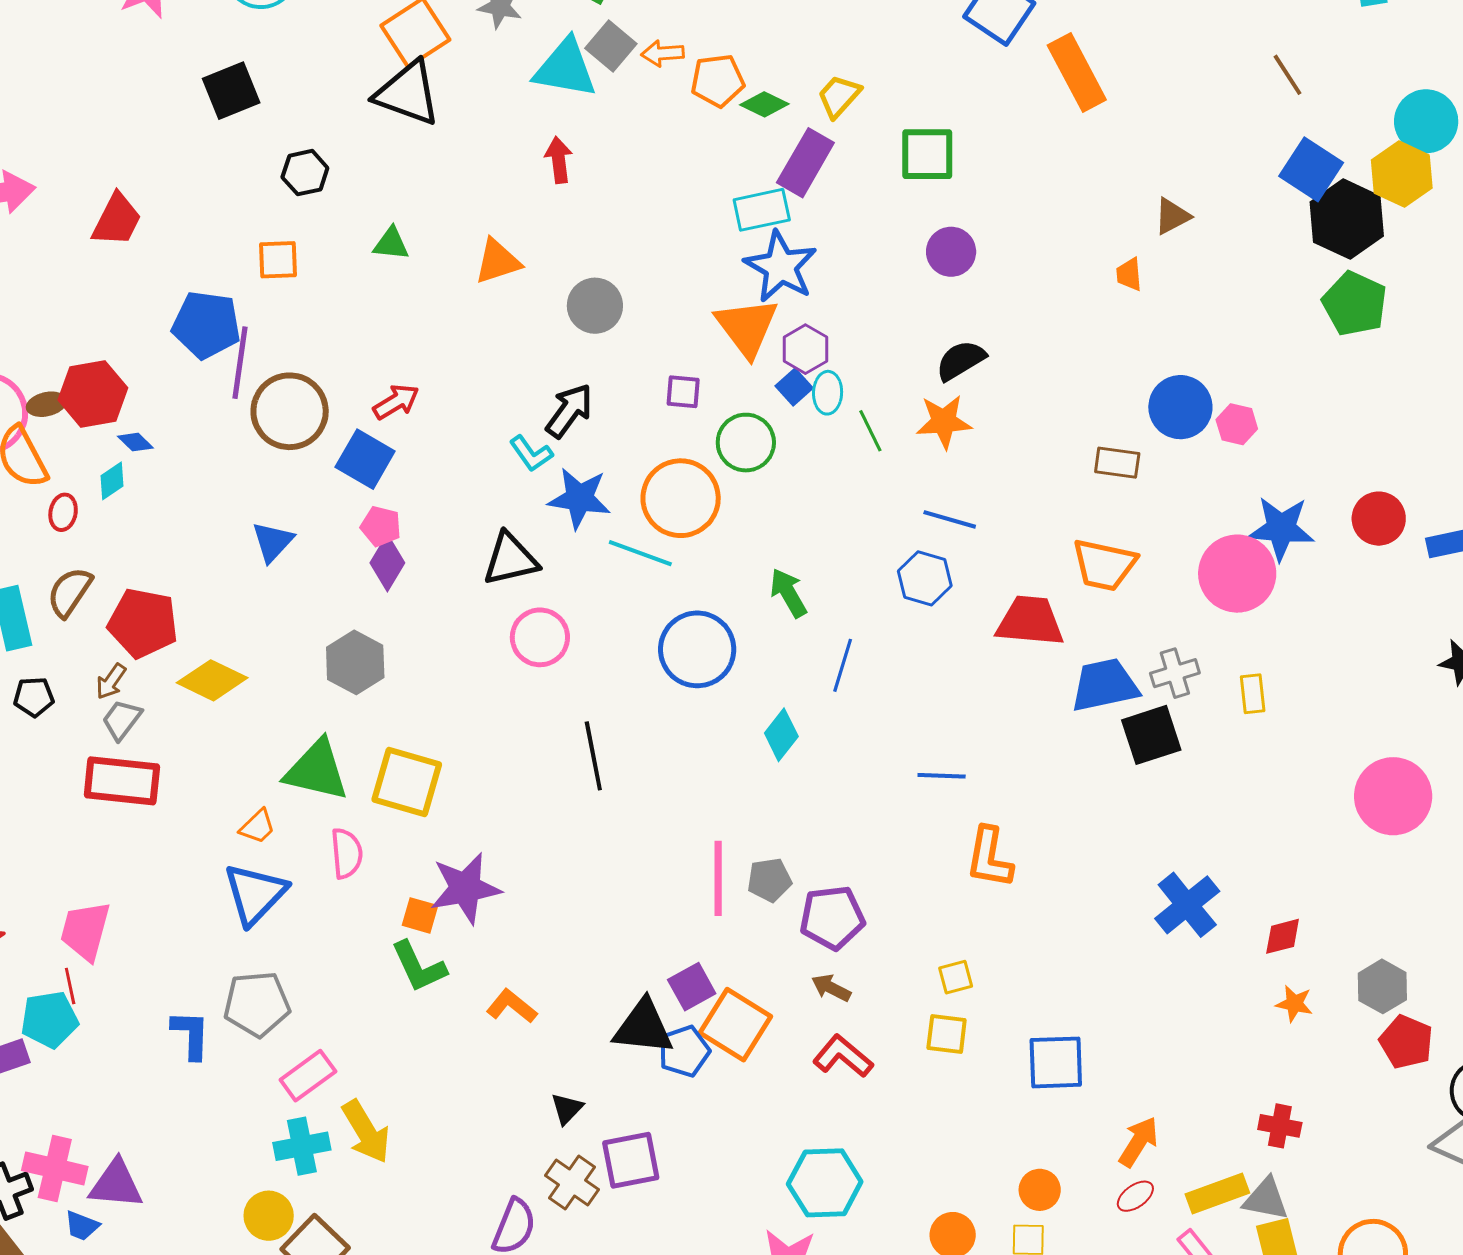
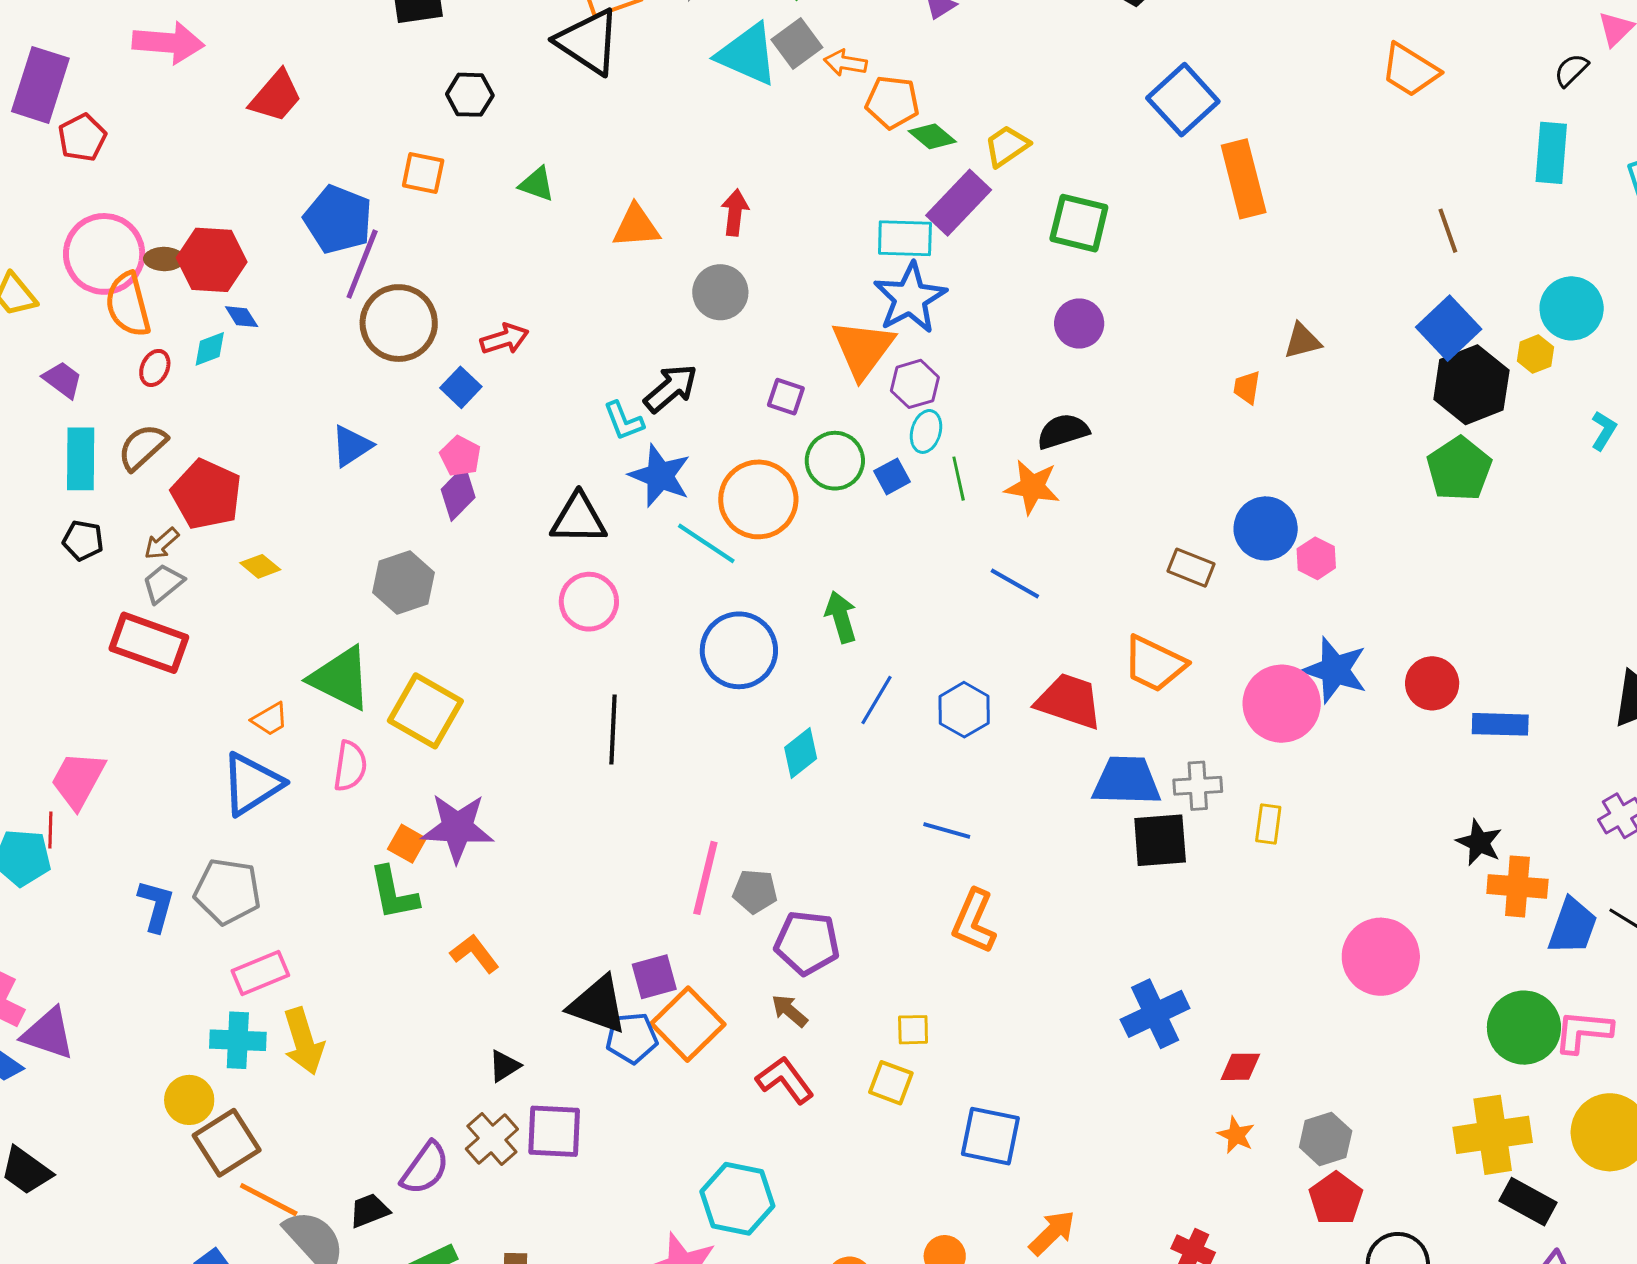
red arrow: (559, 160) -> (735, 213), moved
yellow hexagon: (1402, 174) -> (1535, 354), size x0.6
blue square: (794, 387) -> (892, 476), moved
blue square: (365, 459) -> (461, 387), size x0.7
blue hexagon: (925, 578) -> (964, 710), moved
yellow diamond: (212, 680) -> (260, 566), size x0.6

